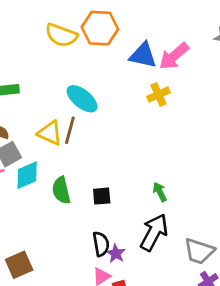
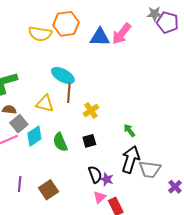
yellow cross: (158, 95) -> (91, 111), moved
brown line: (70, 130) -> (69, 93), moved
gray trapezoid: (199, 251) -> (150, 169), moved
brown square: (19, 265) -> (48, 190), moved

